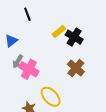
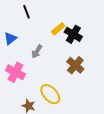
gray arrow: (18, 62) -> (37, 52), moved
pink cross: (29, 69) -> (16, 72), moved

